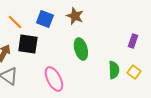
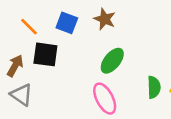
green ellipse: (81, 49) -> (112, 61), turned 55
pink ellipse: (54, 79) -> (105, 99), moved

